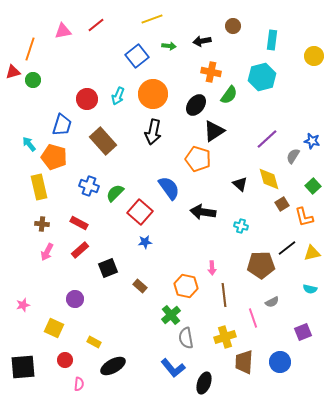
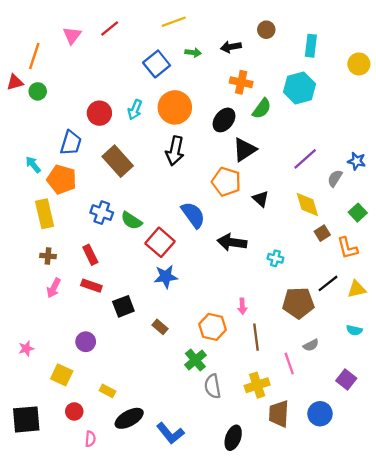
pink triangle: (63, 31) -> (72, 35), turned -42
black triangle: (240, 184) -> (261, 199), moved
green semicircle: (115, 193) -> (131, 221), turned -102
red rectangle: (79, 223) -> (90, 255), turned 36
blue star: (145, 242) -> (166, 277), size x1.5
red rectangle: (80, 250) -> (91, 286), turned 60
purple square: (303, 332) -> (346, 379), turned -30
blue L-shape: (173, 368) -> (170, 433), moved

